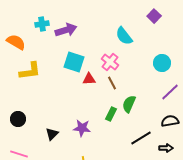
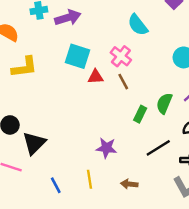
green semicircle: (129, 104) -> (164, 103), moved
green rectangle: (111, 114) -> (140, 114), moved
purple star: (82, 128) -> (106, 148), moved
black triangle: (52, 134) -> (34, 143), moved, size x1.5

